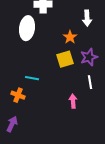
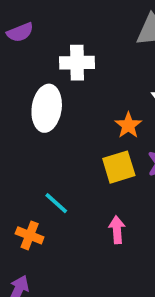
cyan line: (32, 78) -> (56, 203), turned 32
pink arrow: (73, 101) -> (117, 230), moved

